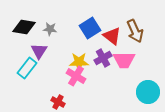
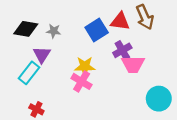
brown arrow: (135, 31) -> (145, 17), moved
red triangle: (112, 36) -> (120, 21), moved, turned -30
purple cross: (103, 58) -> (122, 50), moved
red cross: (58, 102) -> (36, 109), moved

